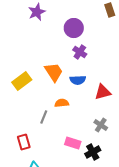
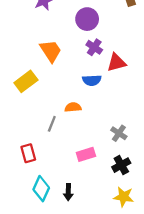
orange trapezoid: (54, 72) -> (51, 51), moved
red triangle: (103, 92) -> (117, 63), moved
pink rectangle: (73, 143) -> (86, 154), turned -35
black cross: (93, 152) -> (121, 165), moved

